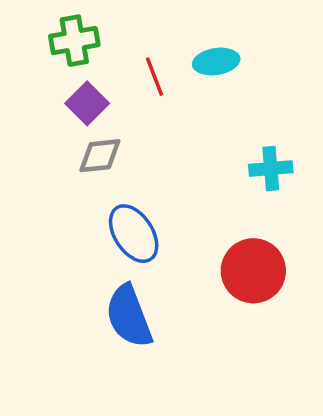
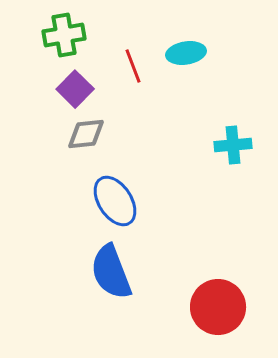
red circle: (253, 271) -> (218, 307), moved

